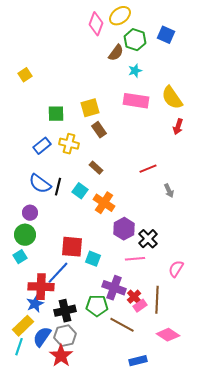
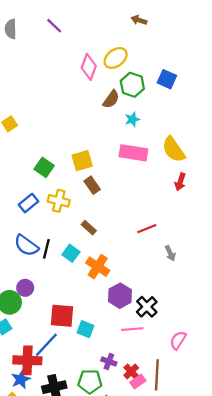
green square: (56, 114) -> (44, 167), turned 36
purple circle: (30, 213) -> (25, 288), moved
purple cross: (114, 288) -> (109, 361), size x0.6

